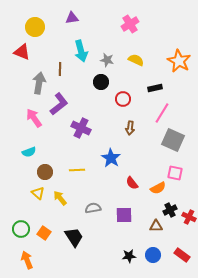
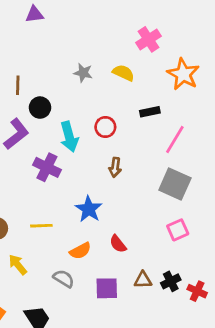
pink cross: (130, 24) -> (148, 39), moved
cyan arrow: (81, 51) -> (69, 137), moved
black circle: (101, 82) -> (40, 108), moved
pink line: (162, 113) -> (175, 140), moved
pink square: (175, 173) -> (178, 230), turned -35
orange semicircle: (158, 188) -> (80, 251), moved
gray semicircle: (93, 208) -> (64, 279), turned 42
brown triangle: (156, 226) -> (143, 280), moved

